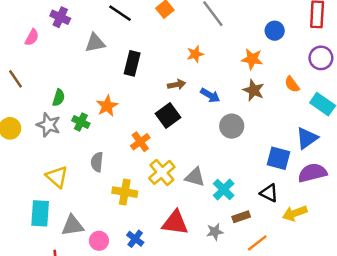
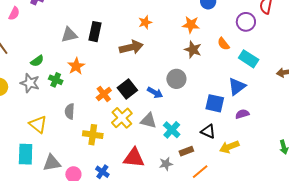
gray triangle: (95, 43) -> (69, 35), moved
brown arrow: (177, 85) -> (131, 47), size x1.6
blue arrow: (210, 95) -> (155, 93), moved
green semicircle: (59, 98) -> (37, 61), turned 40
black square: (168, 115) -> (127, 89), moved
purple semicircle: (312, 173) -> (242, 114), size x0.6

